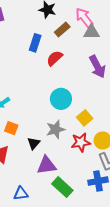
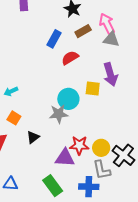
yellow square: (85, 118) -> (93, 89), moved, turned 35
gray star: (56, 129) -> (59, 114), moved
purple triangle: (46, 165) -> (65, 158), moved

